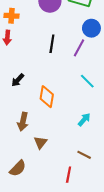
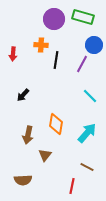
orange cross: (11, 16) -> (41, 45), moved
orange diamond: (47, 97) -> (56, 124), moved
cyan arrow: (84, 120) -> (87, 133), size x1.5
brown semicircle: (18, 168) -> (23, 180), turned 42

